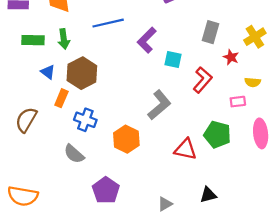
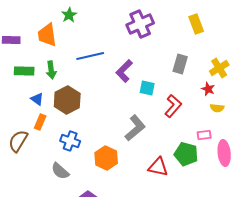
red star: (231, 57) -> (208, 89), moved
orange rectangle: (61, 98) -> (40, 122), moved
pink rectangle: (238, 102) -> (204, 135), moved

